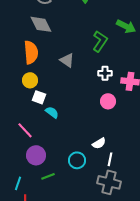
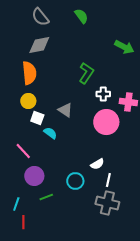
gray diamond: (41, 24) -> (39, 45), turned -75
green L-shape: (100, 41) -> (86, 73), moved
gray triangle: (67, 60) -> (65, 110), moved
pink circle: (108, 101) -> (106, 122), size x1.6

